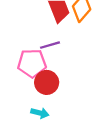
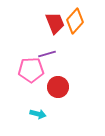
red circle: (47, 82) -> (58, 87), moved

